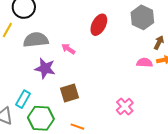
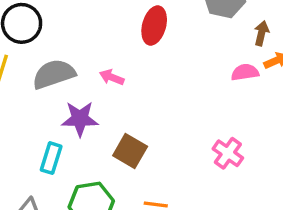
brown square: (69, 93) -> (130, 151), turned -30
cyan rectangle: (23, 99) -> (51, 158), moved

